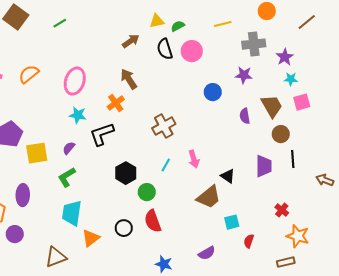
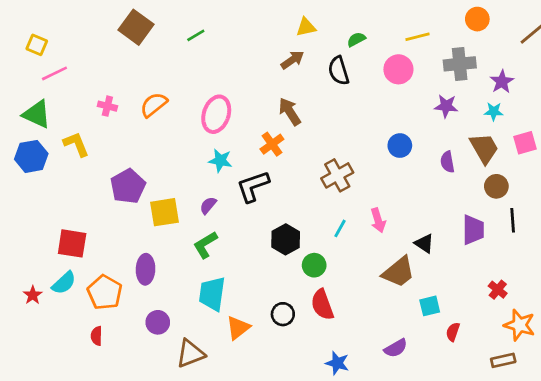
yellow triangle: (157, 21) -> (306, 27), moved
pink circle: (192, 51) -> (398, 69), moved
cyan star: (291, 79) -> (494, 112), moved
blue circle: (213, 92) -> (400, 146), moved
purple circle: (15, 234) -> (158, 322), moved

